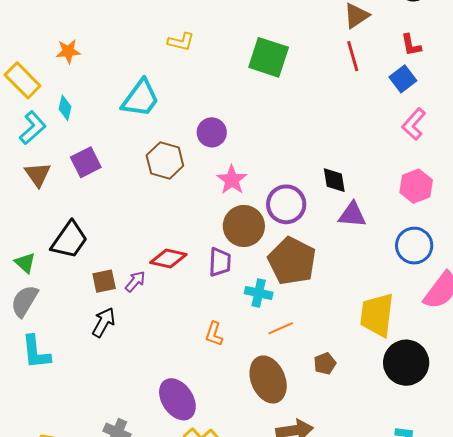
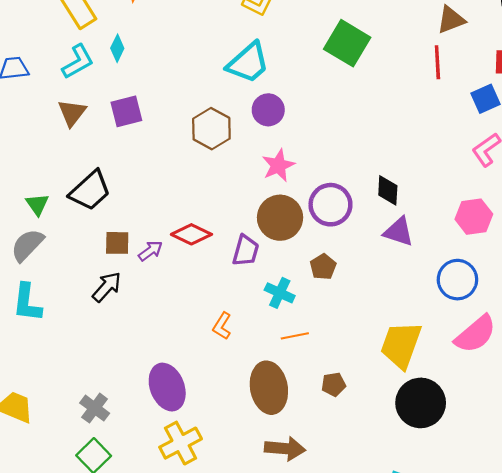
cyan trapezoid: (141, 98) -> (248, 63), moved
brown pentagon: (292, 261) -> (323, 267), size x0.5

